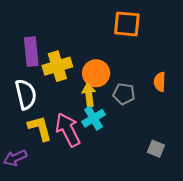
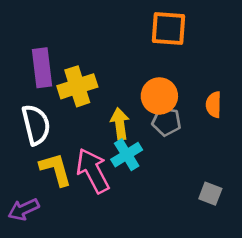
orange circle: (96, 73) -> (159, 96), moved

